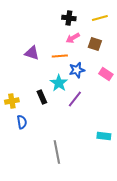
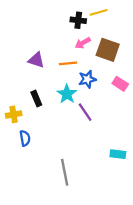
yellow line: (100, 18) -> (99, 12), moved
brown square: (95, 44) -> (108, 50), size x1.5
black rectangle: (42, 97) -> (36, 99), moved
purple line: (75, 99) -> (85, 112), turned -72

